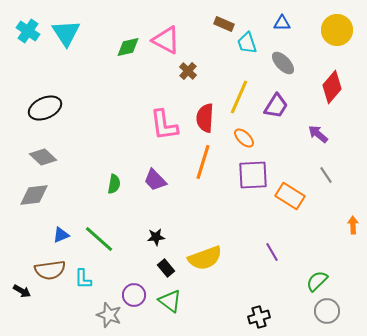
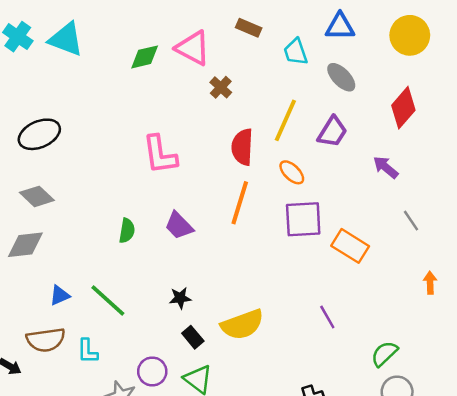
blue triangle: (282, 23) -> (340, 26), size x1.4
brown rectangle: (224, 24) -> (249, 28), moved
cyan triangle: (66, 33) -> (66, 39), turned -36
pink L-shape: (164, 125) -> (160, 155), moved
gray line: (326, 175) -> (411, 221), moved

